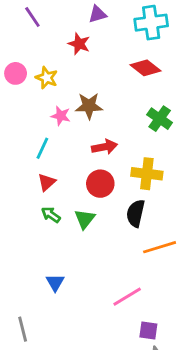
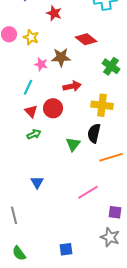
red diamond: (145, 68) -> (86, 39), moved
red triangle: (47, 182) -> (31, 111), turned -32
red circle: (100, 184) -> (53, 108), moved
green arrow: (51, 215) -> (34, 134), turned 120
green triangle: (85, 219) -> (73, 144), moved
purple square: (148, 331) -> (115, 212), moved

